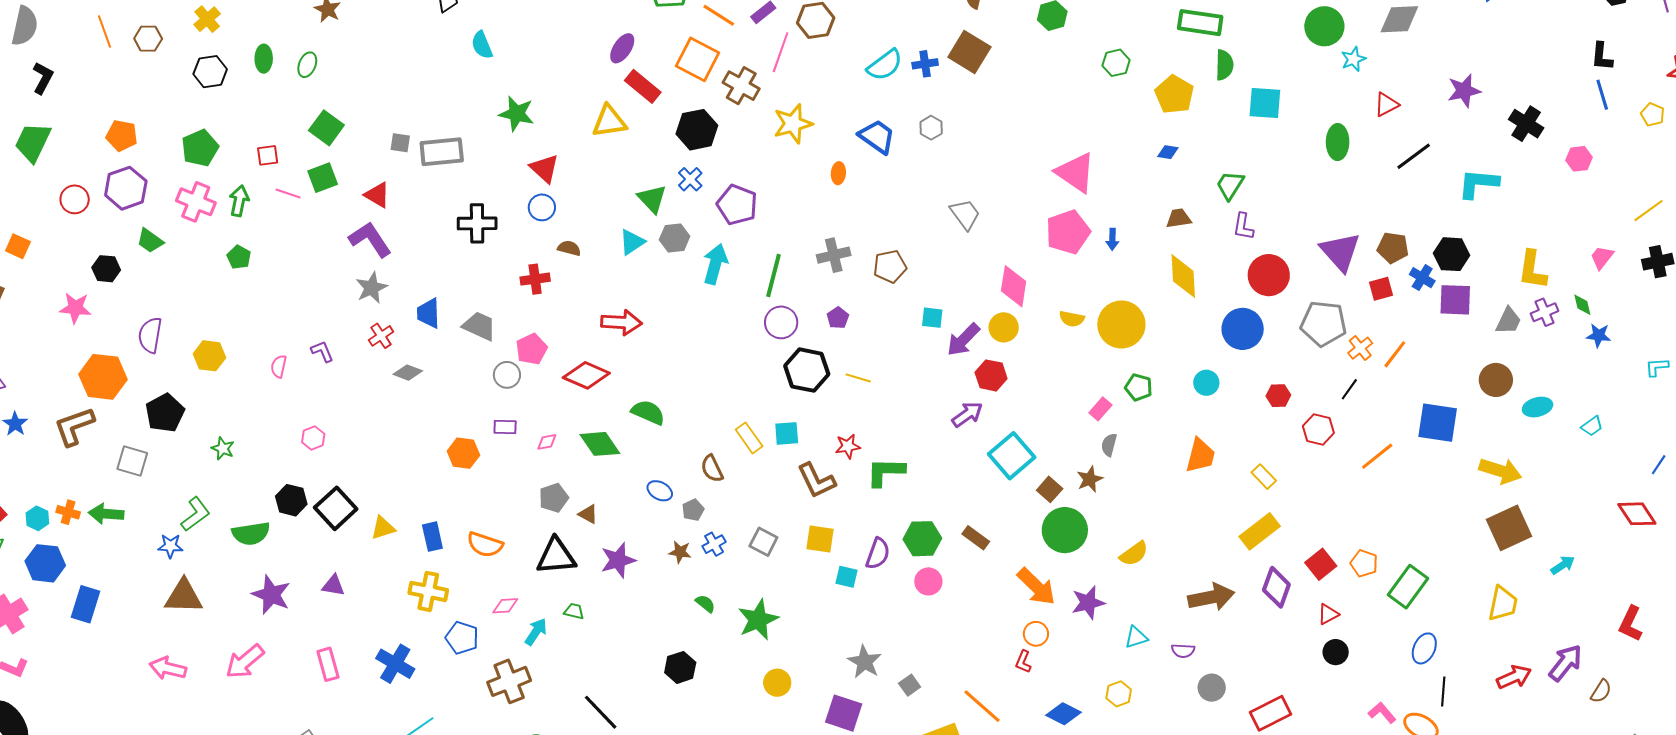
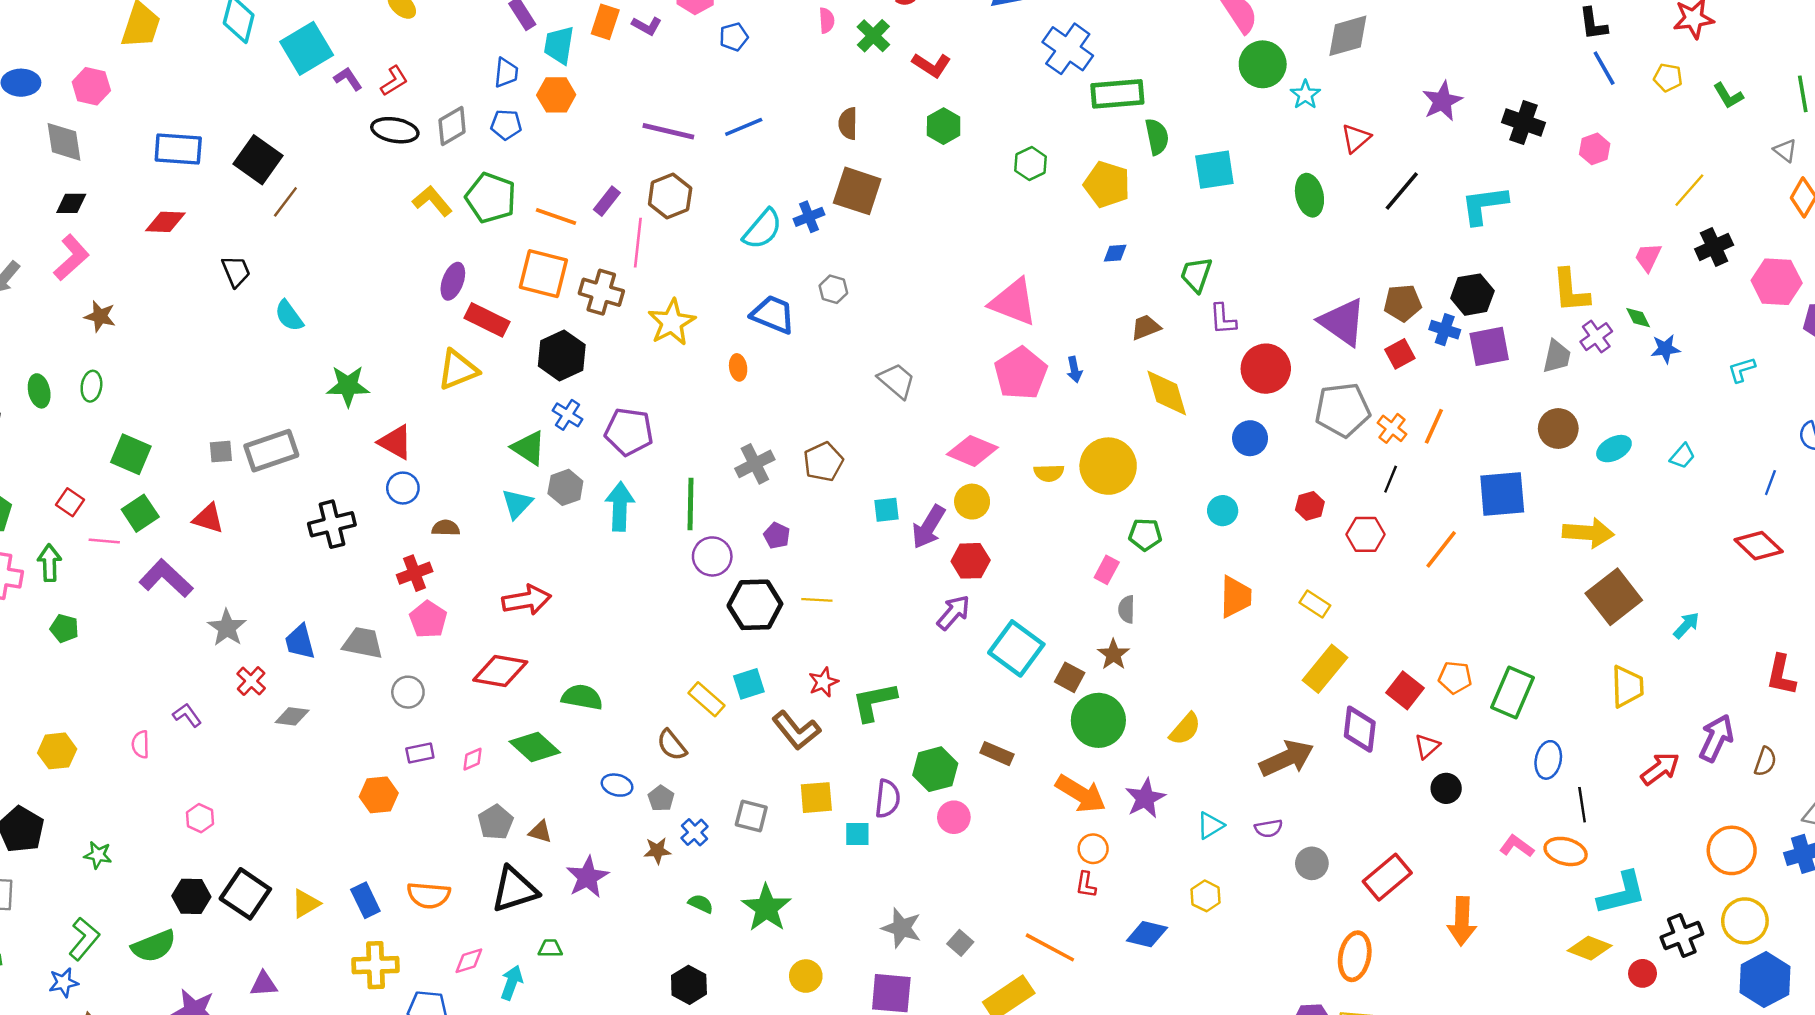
red square: (268, 155) -> (70, 502), turned -35
purple L-shape: (370, 239) -> (166, 578), moved
pink diamond: (1014, 286) -> (972, 451), turned -63
blue circle: (1243, 329) -> (1250, 438), size x0.7
pink pentagon: (532, 349) -> (428, 619), moved

